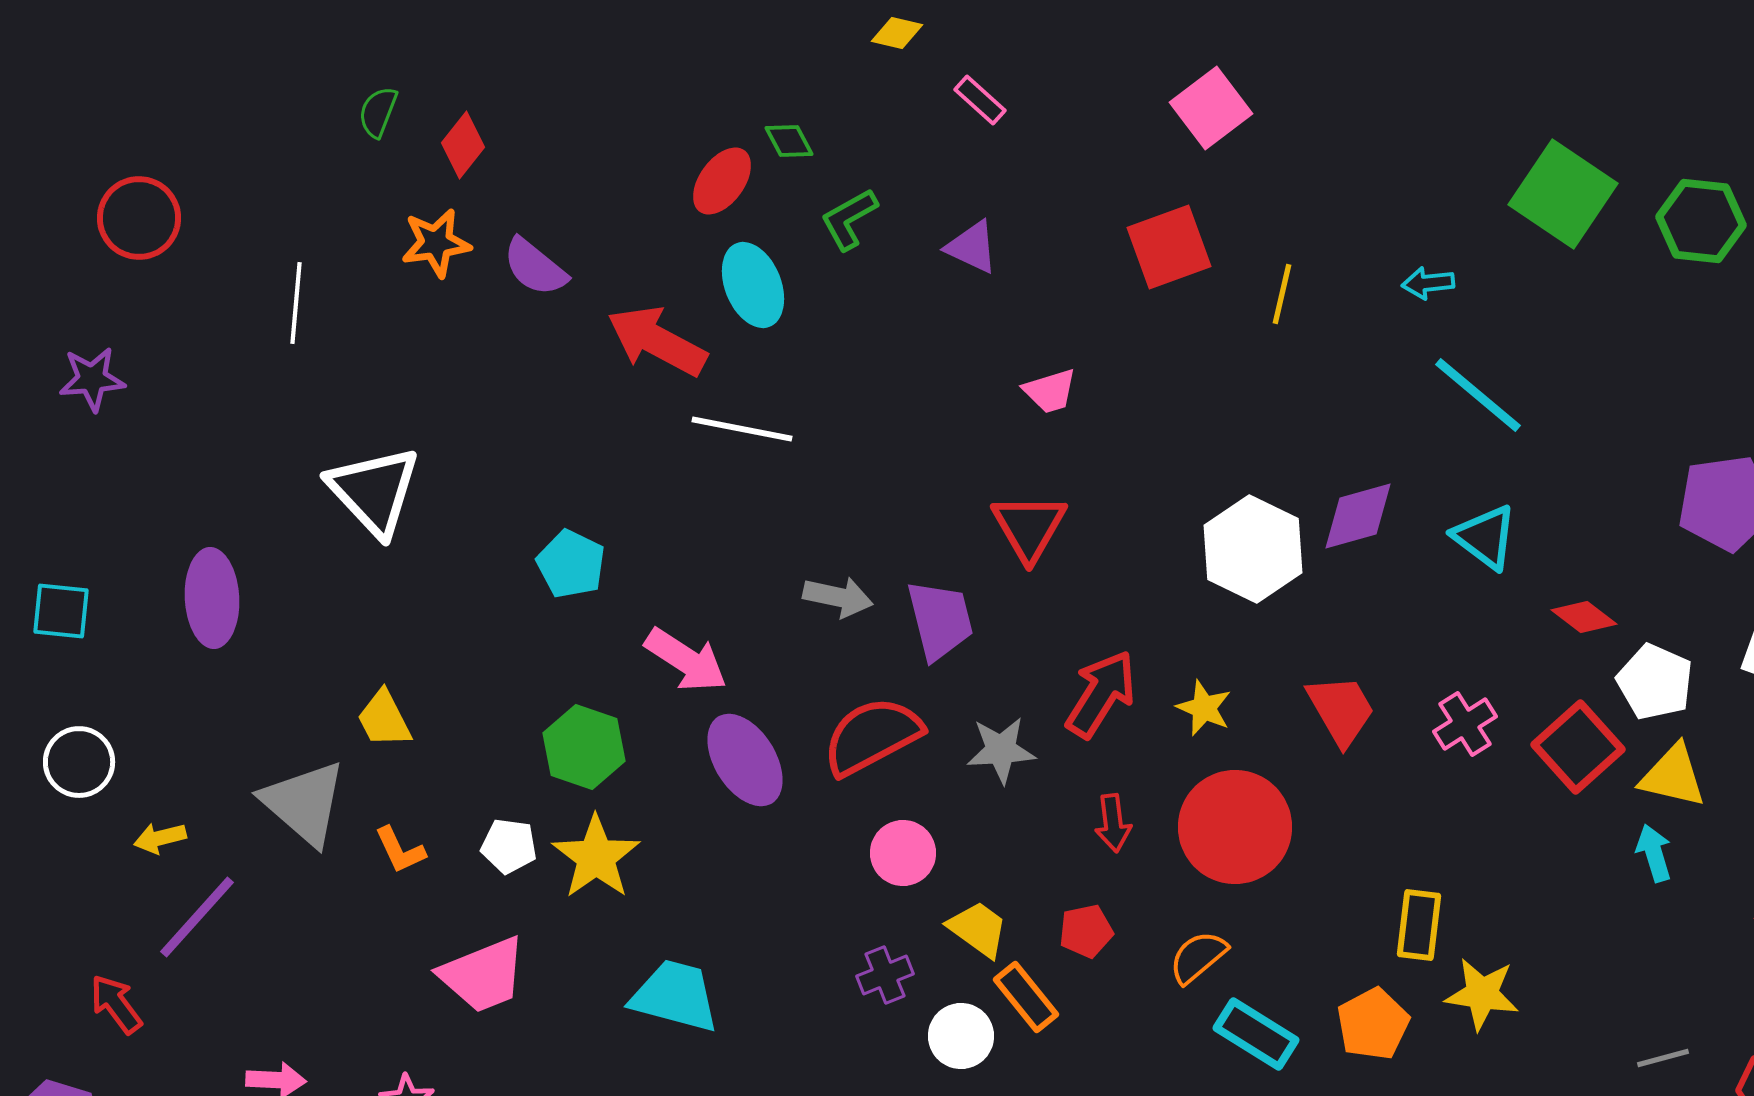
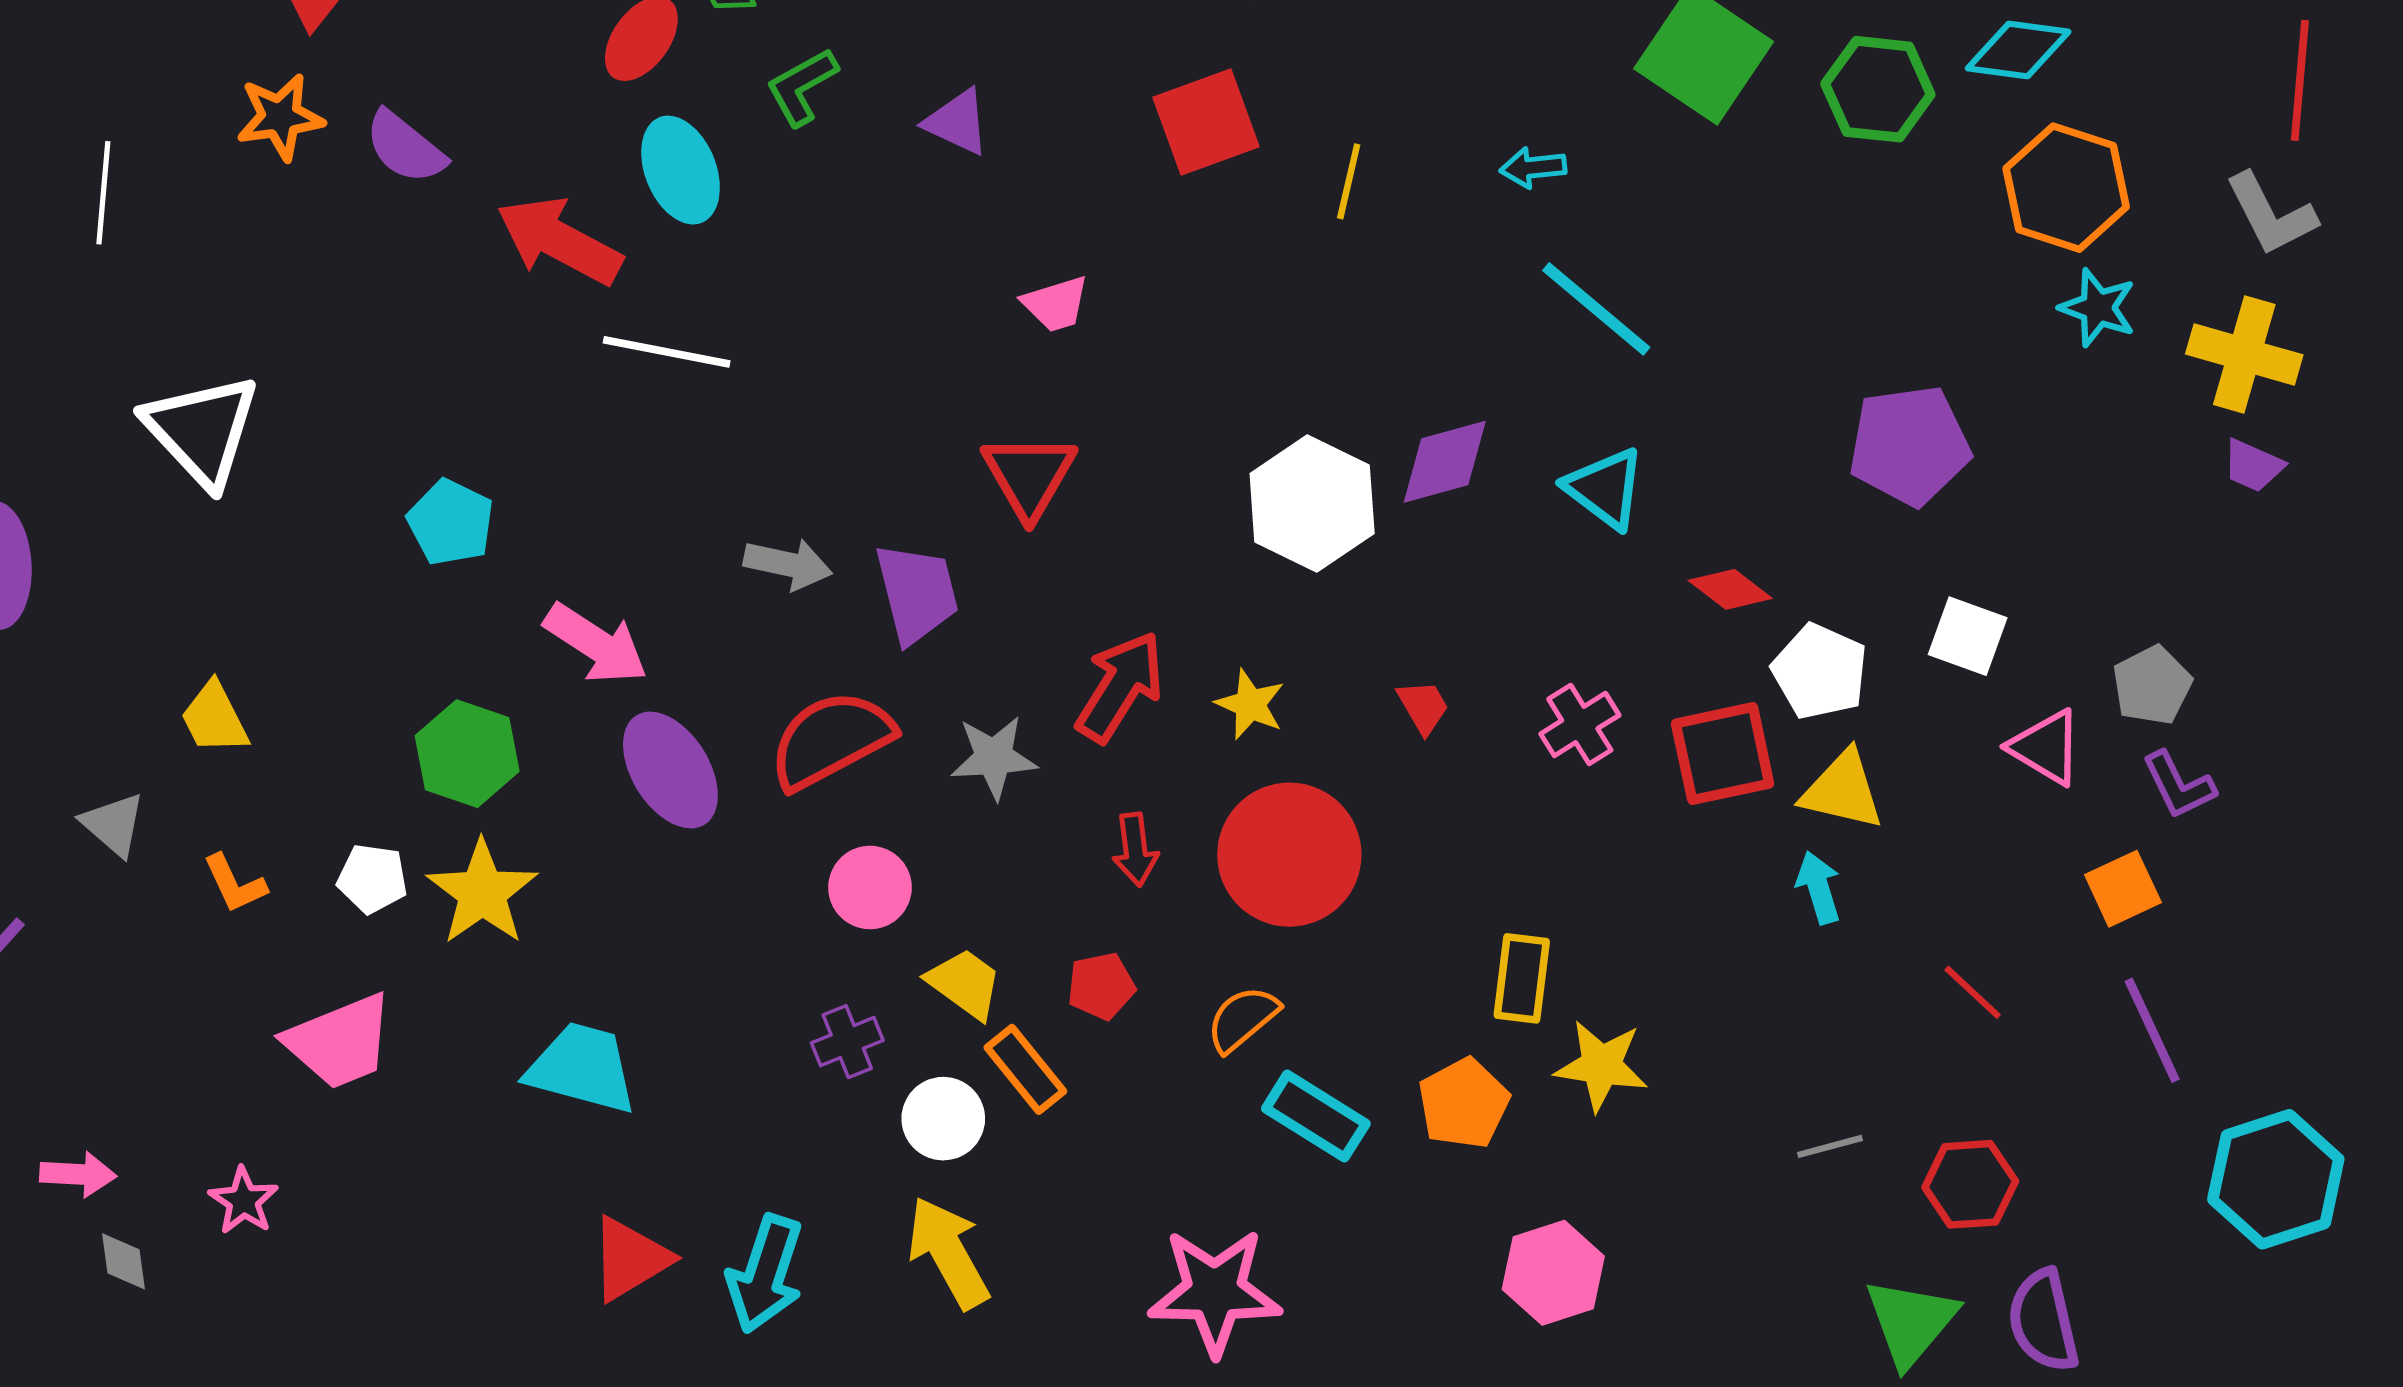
red trapezoid: (1341, 710) -> (1423, 707), size x0.6
red square: (1578, 747) -> (1723, 754), turned 30
gray triangle: (304, 803) -> (113, 824), size x0.6

